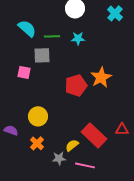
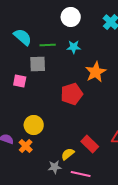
orange star: (101, 77) -> (96, 72), moved
red rectangle: (94, 135) -> (90, 144), size x0.7
orange cross: (37, 143) -> (26, 146), moved

